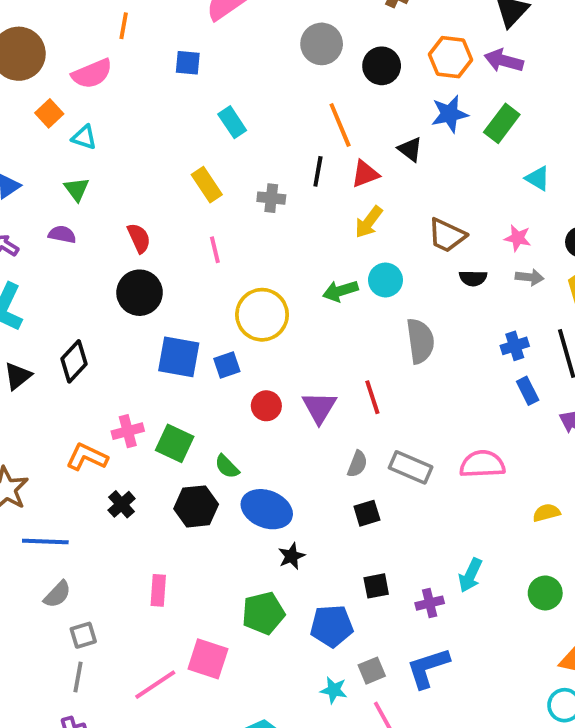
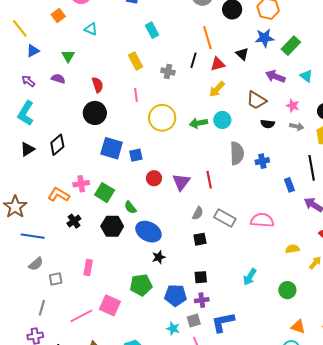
purple arrow: (504, 61) -> (275, 76), moved
cyan triangle: (84, 137) -> (91, 29), moved
yellow circle: (262, 315) -> (162, 118), moved
blue cross: (515, 346) -> (262, 161), moved
purple cross: (430, 603) -> (202, 300), moved
gray square: (83, 635) -> (56, 279), moved

